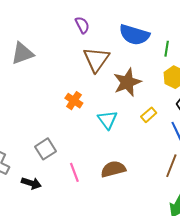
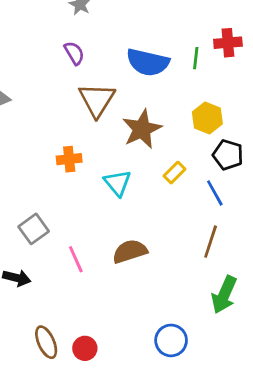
green line: (167, 49) -> (196, 58), moved
orange cross: (74, 101) -> (69, 159), turned -36

